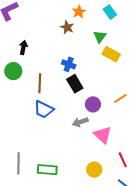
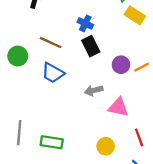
green circle: (13, 71) -> (18, 56), moved
brown line: (40, 83) -> (51, 43), turned -72
purple circle: (93, 104) -> (121, 65), moved
pink triangle: (103, 135) -> (118, 107), turned -36

